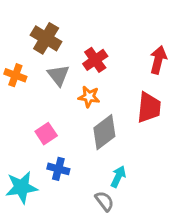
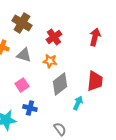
gray triangle: (58, 75) -> (24, 55), moved, turned -35
red trapezoid: (149, 107) -> (95, 81), moved
cyan arrow: (118, 177) -> (78, 103), moved

